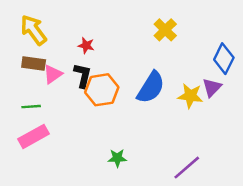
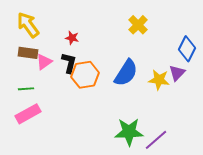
green star: (117, 158) -> (129, 132), moved, size x1.8

